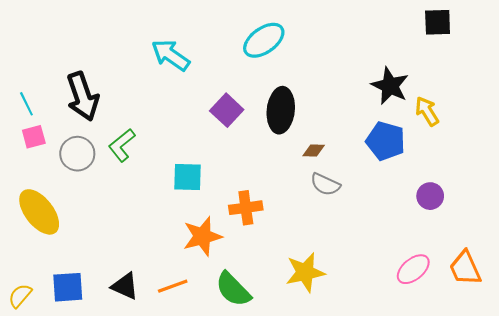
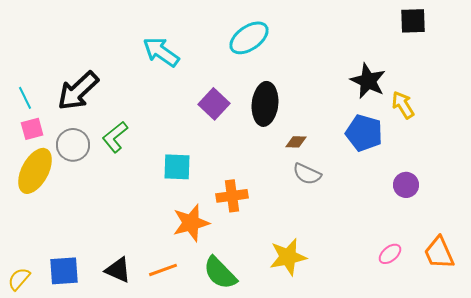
black arrow: (83, 96) -> (78, 91), turned 66
yellow ellipse: (39, 212) -> (35, 171), moved, turned 66
pink ellipse: (413, 269) -> (390, 254), size x0.7

